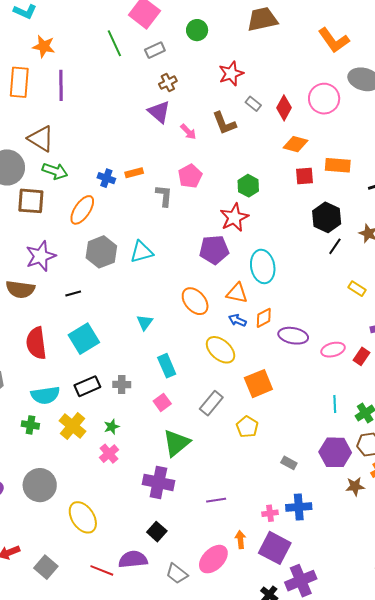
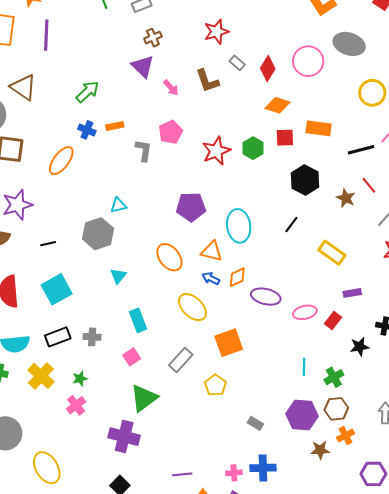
green arrow: (55, 171) -> (87, 92), moved, turned -65
green hexagon: (248, 186) -> (253, 148), moved
red star: (234, 218) -> (216, 151), moved
black line: (335, 246) -> (291, 224), moved
gray hexagon: (101, 252) -> (98, 234), moved
cyan triangle: (142, 252) -> (118, 205), size x0.7
yellow rectangle: (357, 289) -> (332, 253), size x1.5
purple line: (216, 500) -> (182, 474), moved

